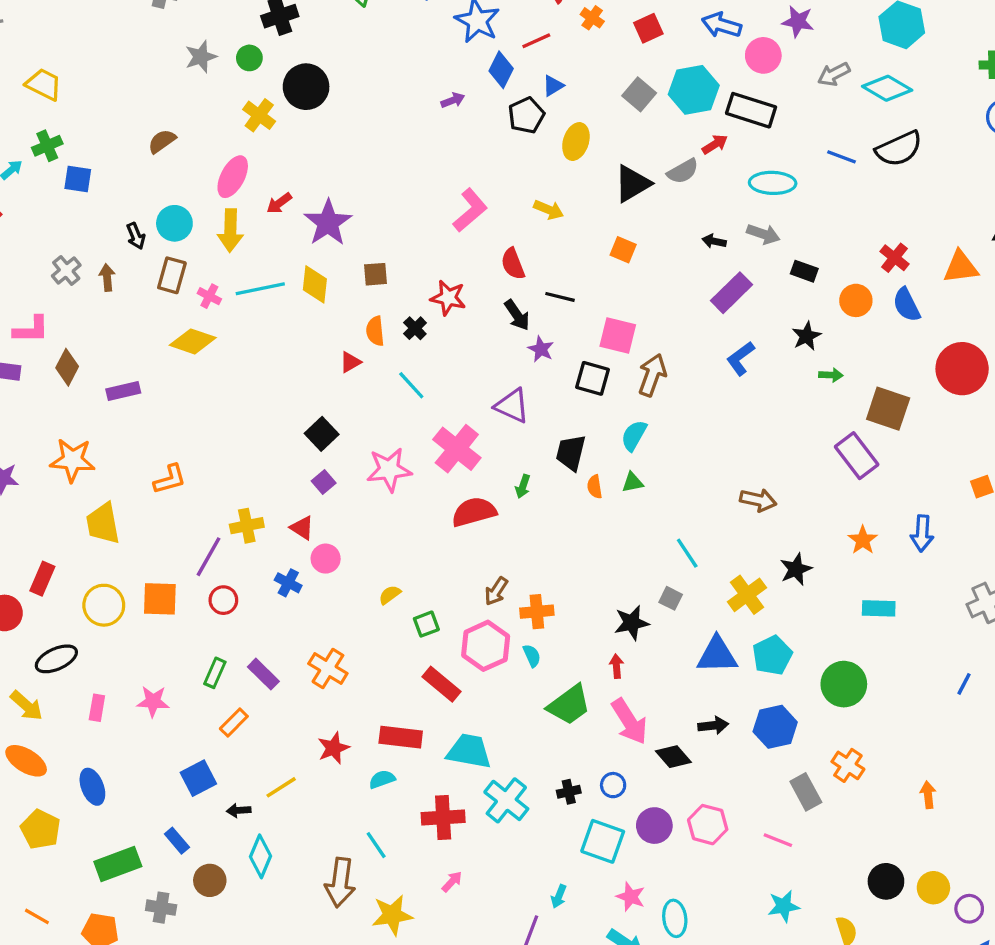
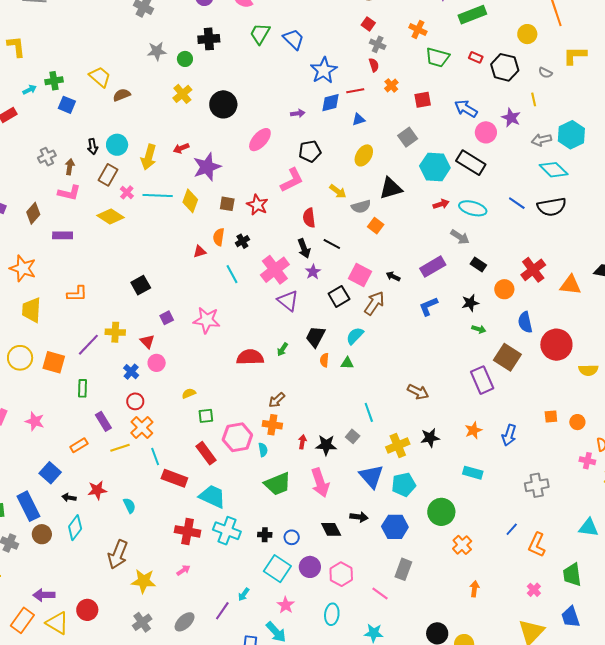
blue diamond: (501, 70) -> (330, 103), turned 35
gray arrow: (834, 74) -> (541, 140), moved
yellow trapezoid: (44, 84) -> (100, 77), moved
black circle: (306, 87) -> (223, 104), moved
cyan hexagon: (694, 90) -> (435, 167), moved
black pentagon: (526, 115) -> (310, 151), moved
red arrow: (715, 144) -> (441, 204), moved
gray semicircle: (683, 171) -> (361, 207), moved
pink ellipse: (233, 177) -> (260, 140), moved
black arrow: (714, 241) -> (393, 276), moved
red cross: (894, 258) -> (533, 270), size x1.4
red star: (448, 298) -> (257, 205), moved
blue semicircle: (906, 305) -> (525, 322), moved
pink L-shape: (31, 330) -> (69, 193), moved
black square: (593, 378) -> (339, 296), turned 30
black square: (322, 434) -> (141, 285), moved
pink cross: (457, 449) -> (275, 270), moved
brown arrow: (496, 591) -> (277, 400), moved
red circle: (223, 600) -> (135, 401), moved
blue triangle: (717, 655) -> (371, 476), turned 36
red arrow: (616, 666) -> (302, 442), moved
green rectangle: (215, 673) -> (83, 388), moved, turned -36
pink arrow: (629, 721) -> (320, 483), moved
red star: (333, 748) -> (97, 490), moved
orange cross: (848, 765) -> (462, 545), moved
blue square: (198, 778) -> (50, 473), turned -35
cyan semicircle: (382, 779) -> (129, 506), moved, turned 70
yellow line: (281, 787) -> (120, 448), moved
gray rectangle: (806, 792) -> (403, 569), turned 35
cyan cross: (506, 800) -> (227, 531), turned -32
blue rectangle: (177, 841) -> (28, 506), size x1.8
cyan line: (376, 845) -> (155, 457), moved
cyan ellipse: (675, 918) -> (332, 614), moved

